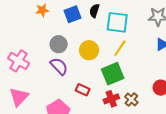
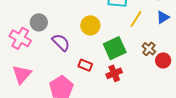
gray circle: (59, 44) -> (39, 22), moved
yellow line: (120, 48) -> (136, 19), moved
brown cross: (131, 100) -> (149, 49), moved

